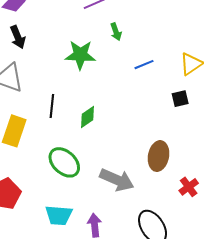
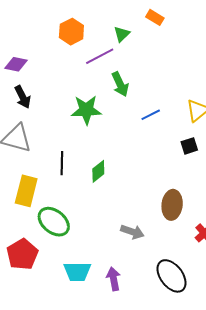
green arrow: (116, 32) -> (120, 84), size x1.4
green ellipse: (64, 162) -> (54, 222), moved
gray arrow: (117, 180) -> (132, 232), size x0.7

